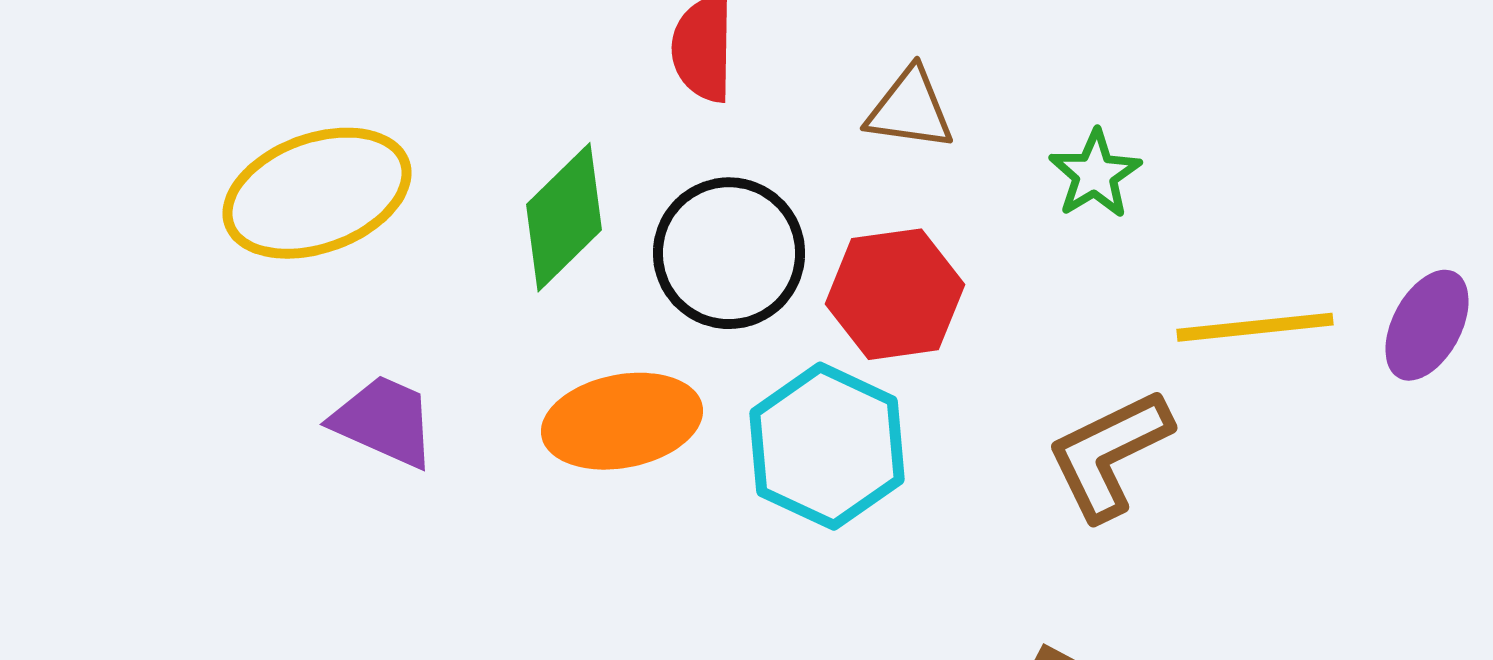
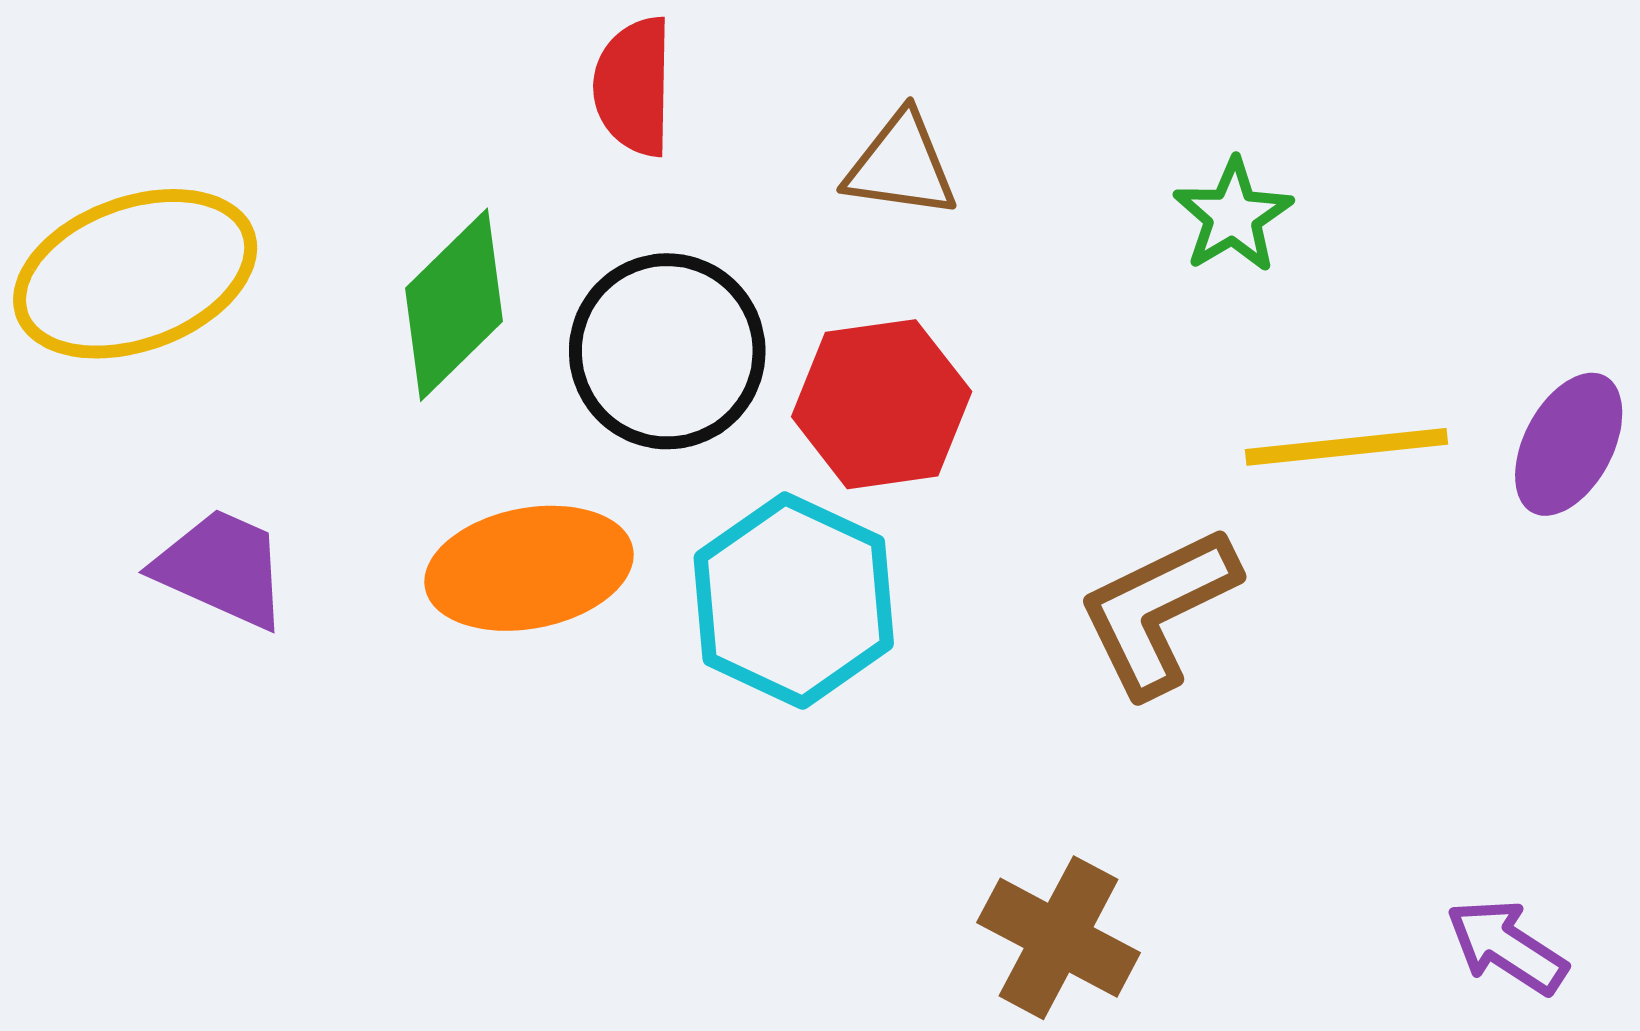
green star: (1095, 174) -> (1233, 216), moved

